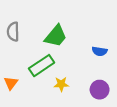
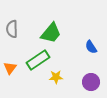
blue semicircle: (100, 51) -> (91, 47), turned 48
orange triangle: (11, 83) -> (10, 68), moved

